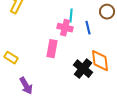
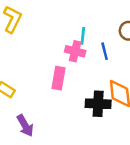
black cross: (83, 69) -> (98, 104), turned -36

